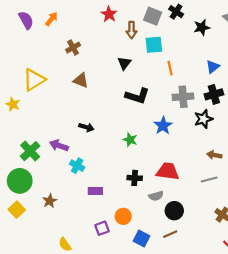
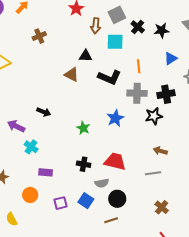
black cross: (176, 12) -> (138, 27), moved
gray square: (153, 16) -> (117, 15), turned 36
black triangle: (124, 63) -> (86, 56), turned 48
blue triangle: (213, 67) -> (171, 58), moved
orange line: (170, 68) -> (139, 66), moved
brown triangle: (81, 80) -> (72, 75), moved
black L-shape: (137, 96) -> (109, 77), moved
orange circle: (123, 216) -> (30, 195), moved
purple square: (102, 228) -> (61, 203), moved
blue square: (141, 239) -> (86, 201), moved

